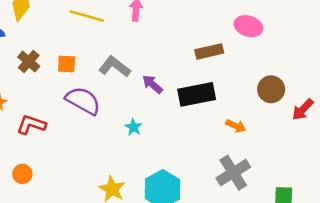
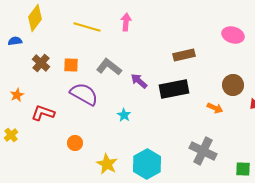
pink ellipse: (248, 26) -> (233, 35), moved
orange arrow: (236, 126) -> (215, 108), moved
gray cross: (233, 173) -> (203, 151), turned -32
orange circle: (22, 174) -> (75, 143), moved

